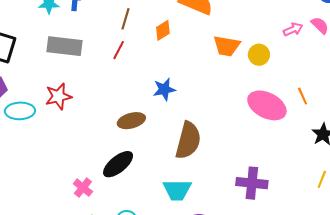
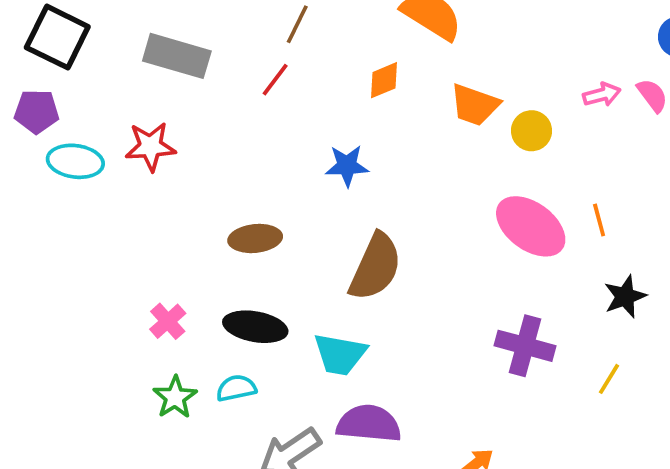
orange diamond: (163, 30) -> (384, 80), moved
brown ellipse: (131, 121) -> (255, 238), moved
black ellipse: (118, 164) -> (255, 327), moved, turned 40
purple cross: (252, 183) -> (525, 346), moved

